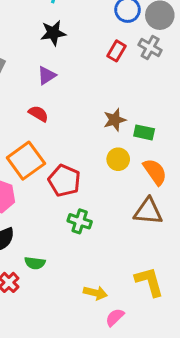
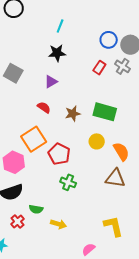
brown star: (115, 120) -> (73, 114), moved
green rectangle: (144, 132) -> (105, 112), moved, size x1.6
yellow arrow: (95, 293) -> (58, 224), moved

